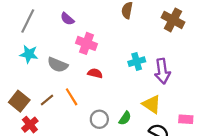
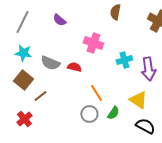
pink cross: (87, 43) -> (93, 43), moved
red semicircle: (95, 73) -> (74, 67), moved
orange line: (72, 97) -> (96, 93), moved
brown square: (19, 101) -> (23, 80), moved

